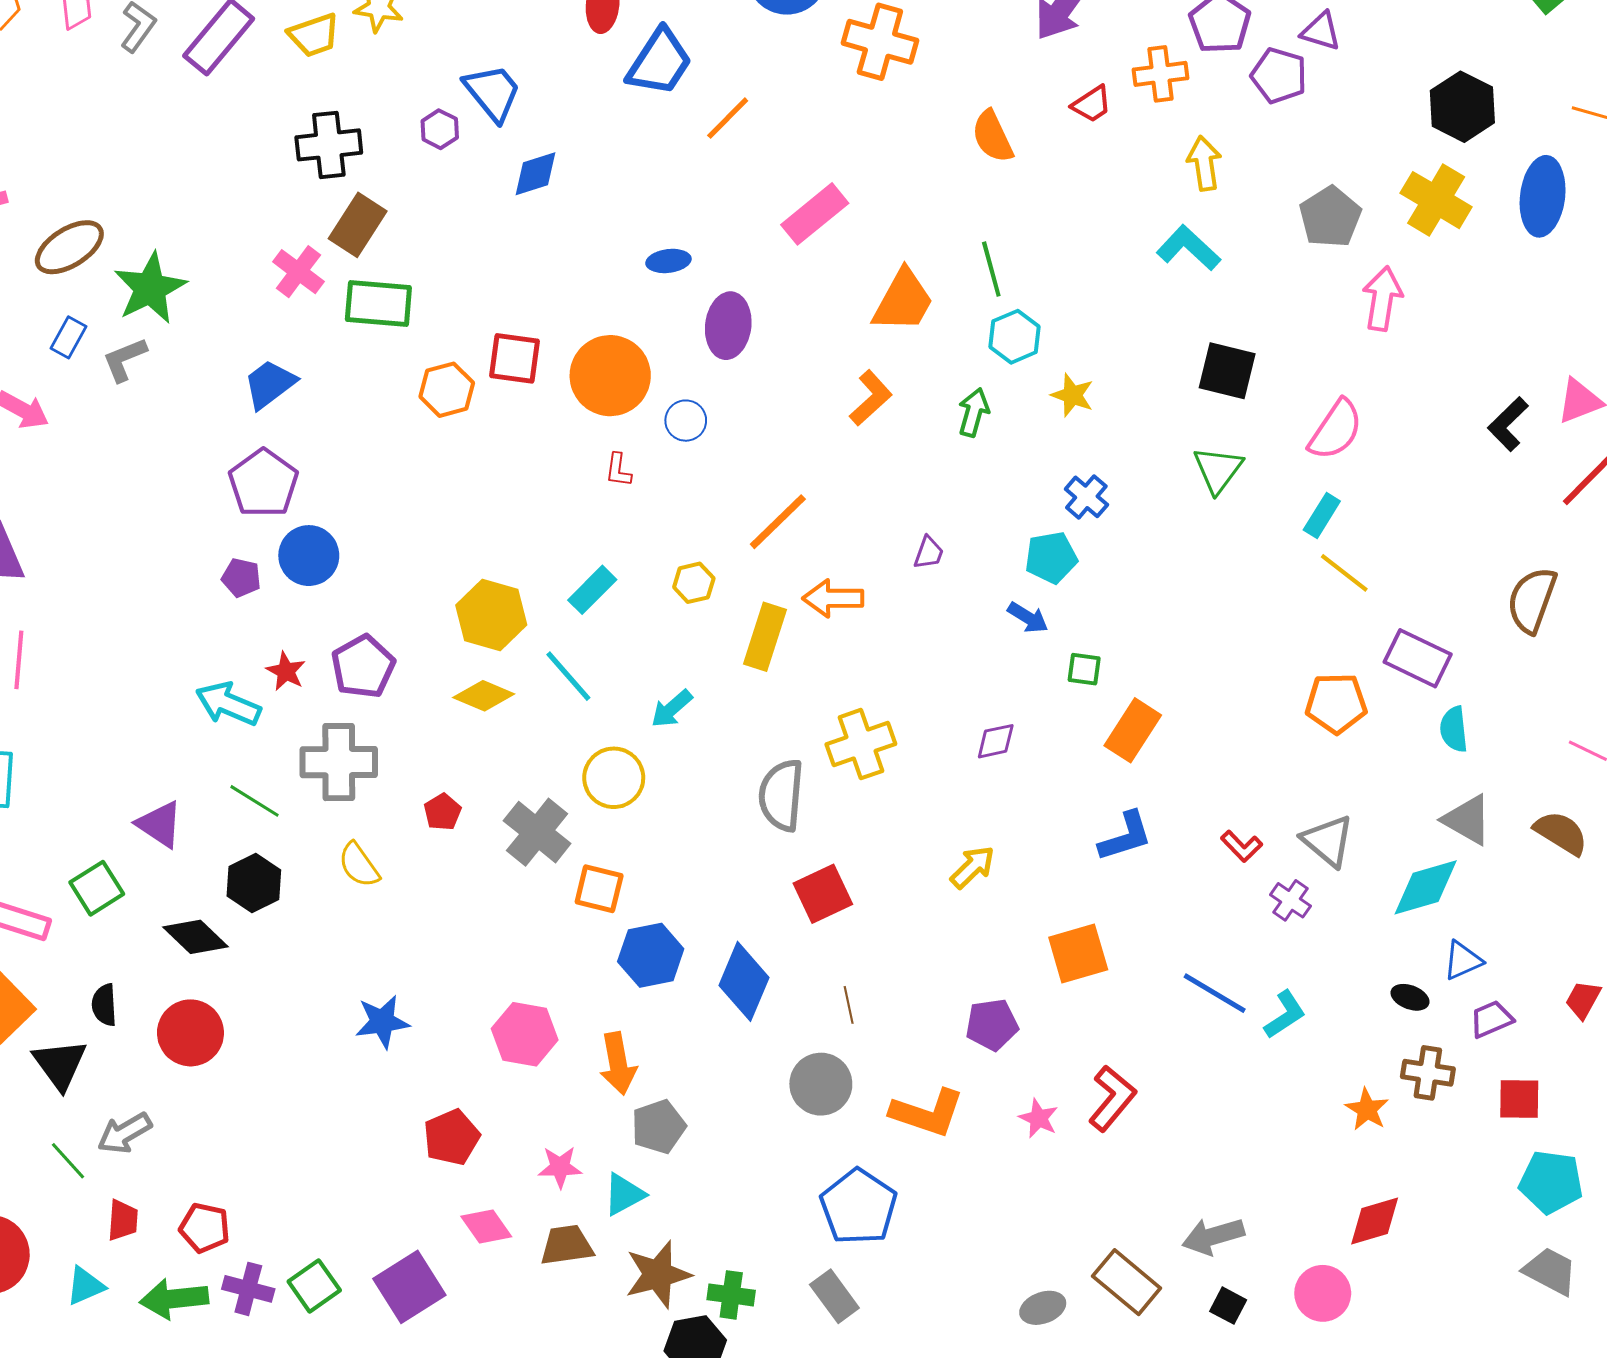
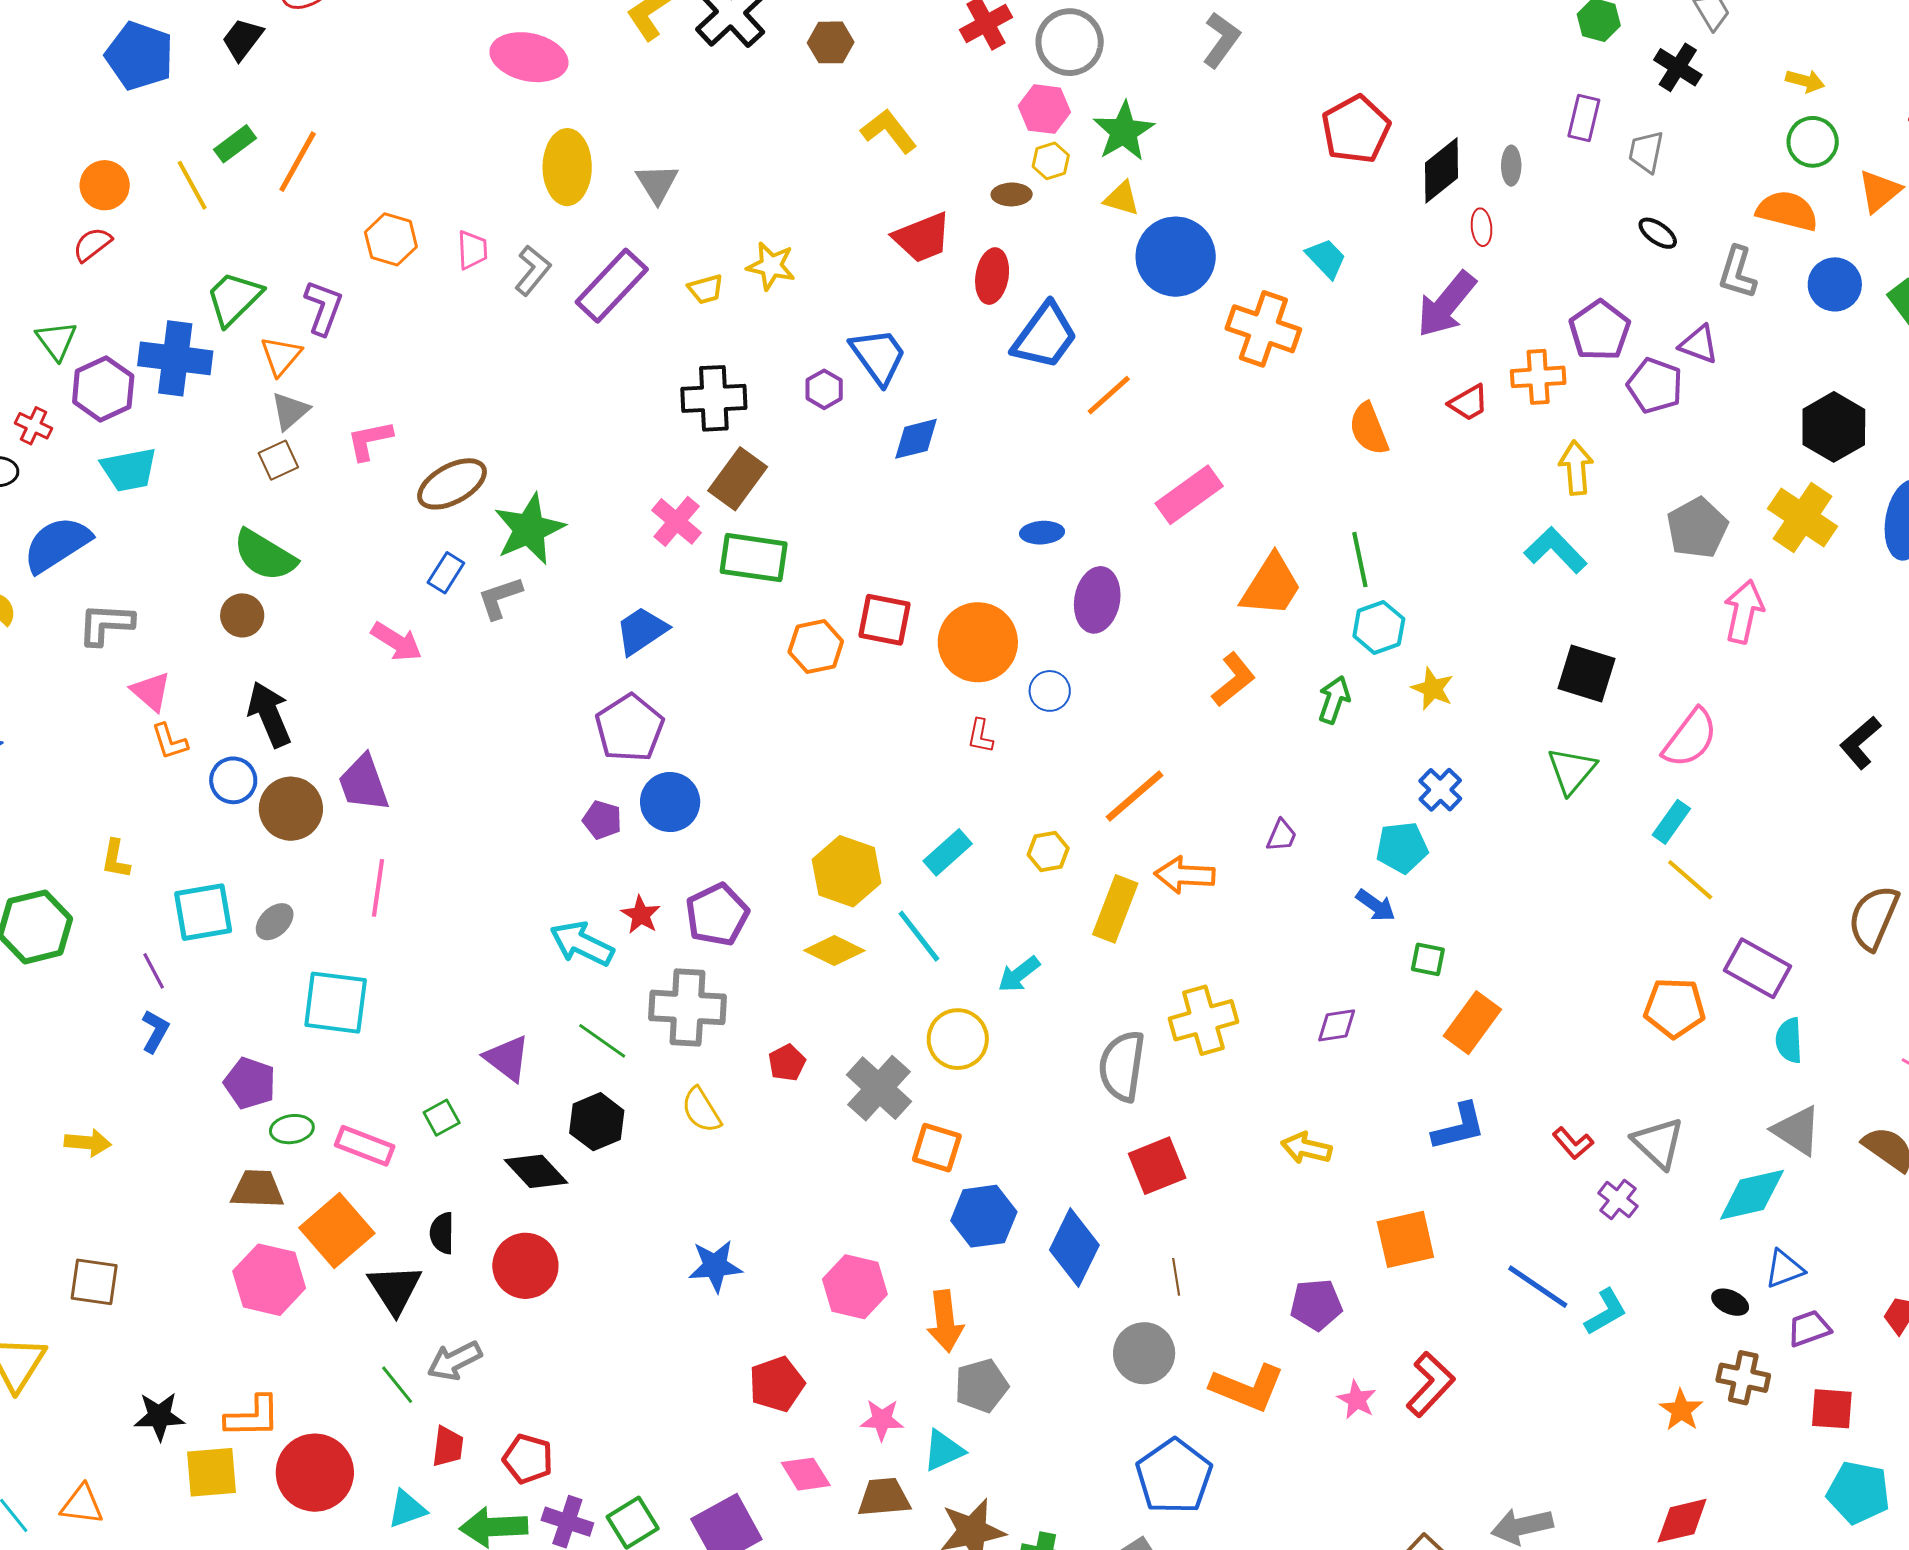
yellow trapezoid: (314, 35) -> (706, 289), size x0.7
yellow arrow: (973, 867) -> (1306, 1148), turned -126
green square: (97, 888) -> (442, 1118), size x0.7

